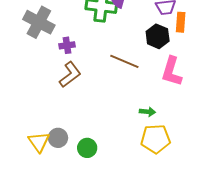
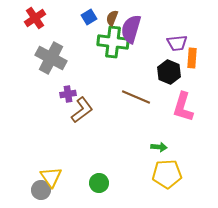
purple cross: (67, 45) -> (68, 94), moved
gray circle: (58, 138) -> (41, 190), moved

